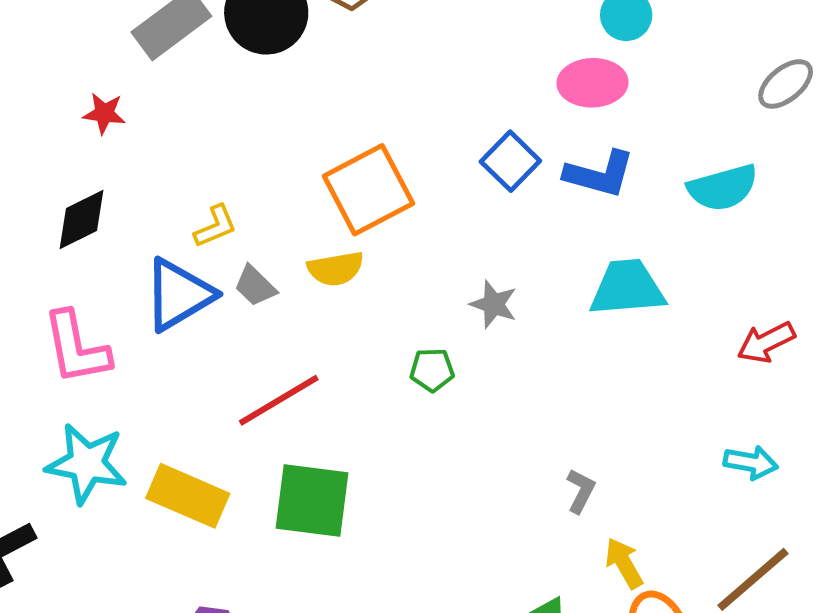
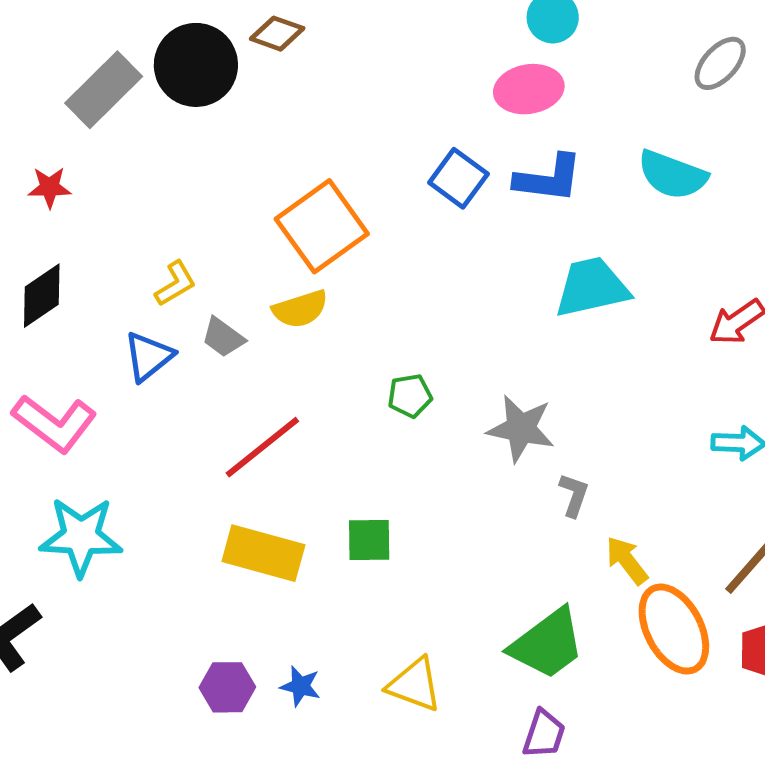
cyan semicircle: (723, 188) -> (672, 175), turned 44
blue triangle: (179, 295) -> (149, 356), size x0.7
gray star: (494, 304) -> (521, 428), moved, size x1.4
pink L-shape: (76, 348) -> (55, 423), turned -34
yellow rectangle: (188, 496) -> (263, 553), moved
green square: (312, 500) -> (369, 540), moved, size x0.6

